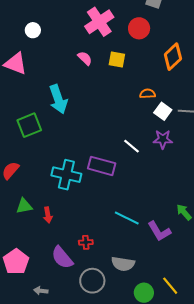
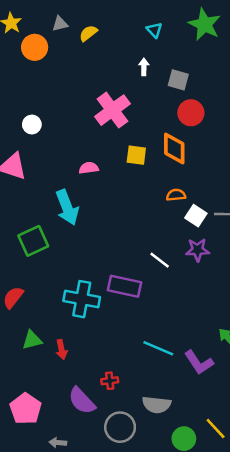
red circle: (139, 28) -> (191, 113), moved
orange diamond: (173, 57) -> (174, 148), moved, turned -44
pink semicircle: (85, 58) -> (89, 168), moved, turned -49

